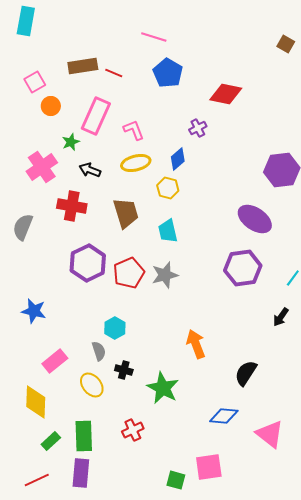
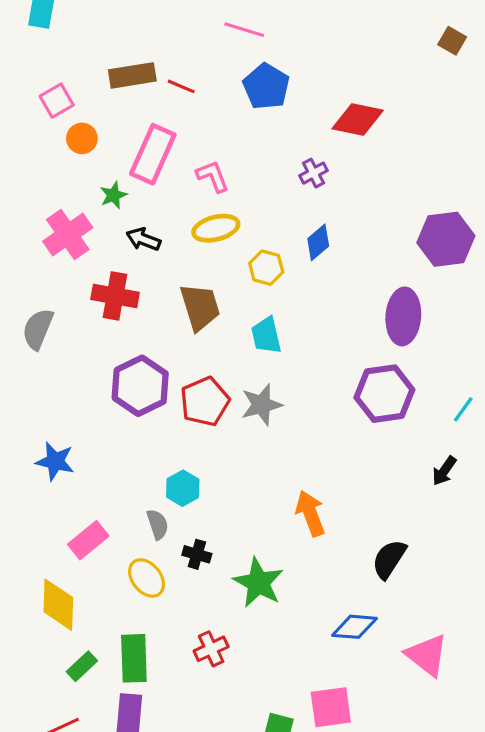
blue diamond: (178, 159) -> (318, 242), moved
purple ellipse: (255, 219) -> (403, 316), turned 60

